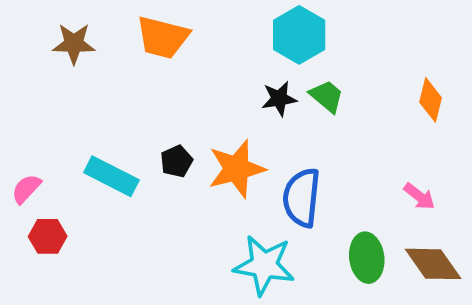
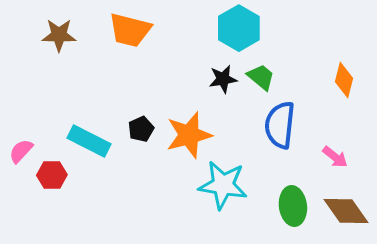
blue semicircle: (302, 198) -> (280, 125), moved
red hexagon: (48, 236) -> (52, 175), moved
cyan star: (264, 265) -> (223, 185), moved

